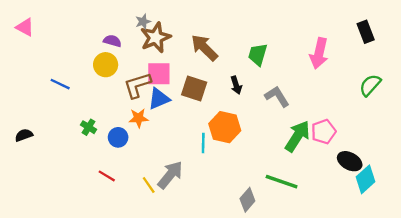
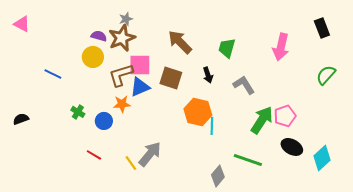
brown star: (156, 37) -> (122, 38), moved
cyan line: (203, 143) -> (212, 126), moved
black ellipse: (350, 161) -> (292, 147), moved

